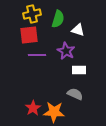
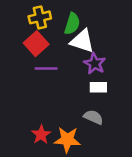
white triangle: (78, 30) -> (82, 41), moved, size x1.5
red square: (29, 35) -> (36, 44), turned -36
purple star: (66, 51) -> (95, 64), moved

